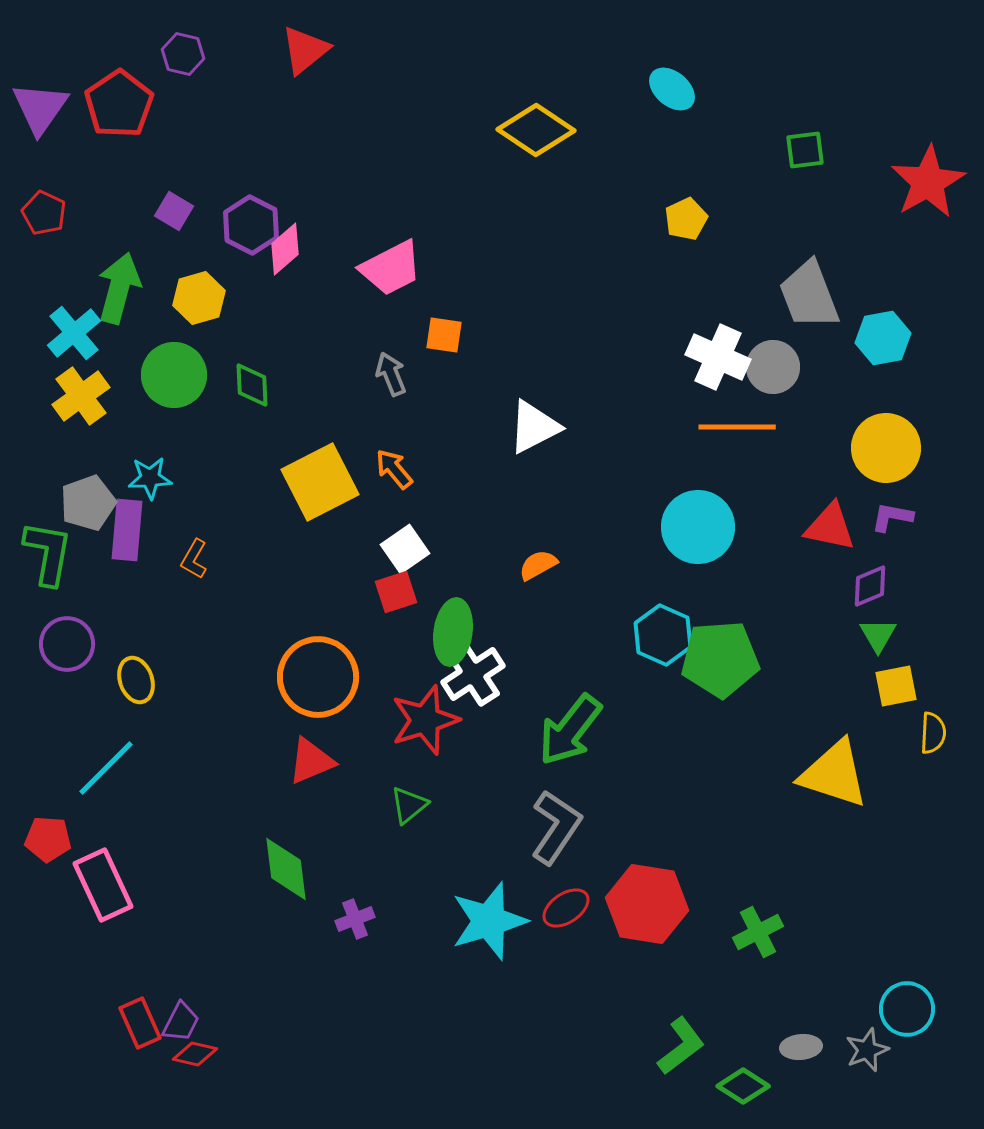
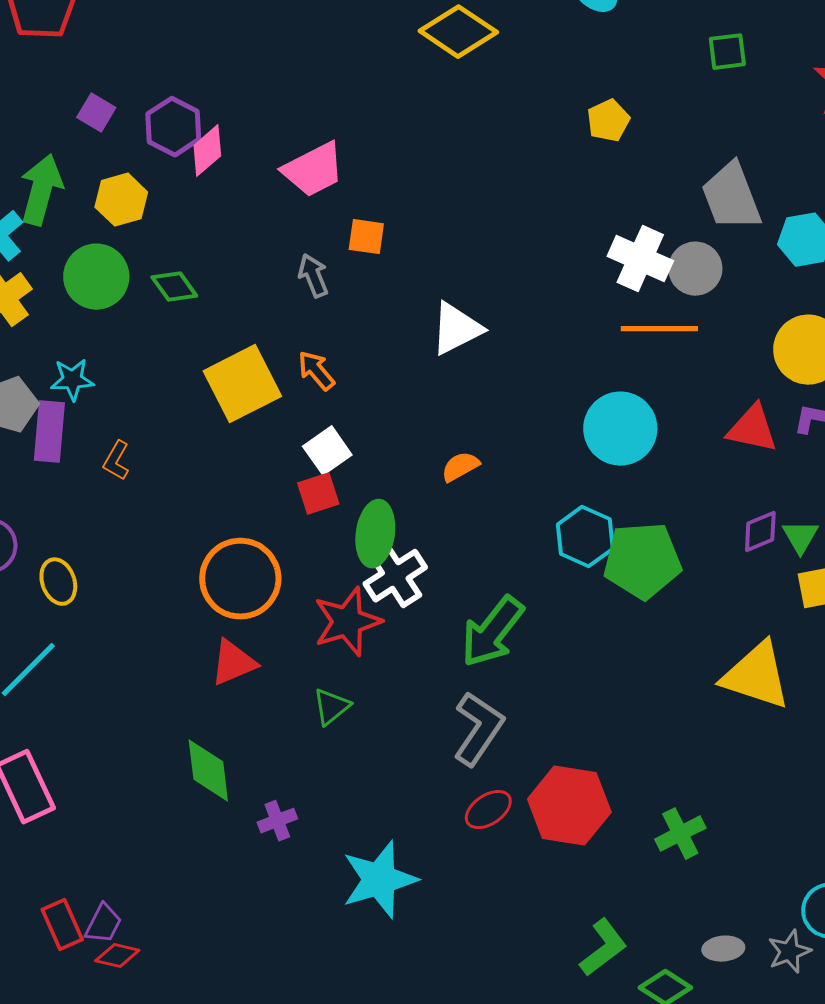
green diamond: (252, 385) -> (174, 287), turned -33
purple diamond: (870, 586) -> (760, 532), moved
cyan star: (489, 921) -> (379, 880), moved

